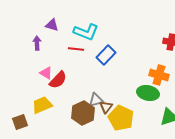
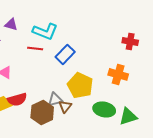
red semicircle: (58, 80) -> (17, 99), moved, turned 30
green ellipse: (148, 93) -> (104, 109), moved
yellow pentagon: (121, 118) -> (80, 85), moved

